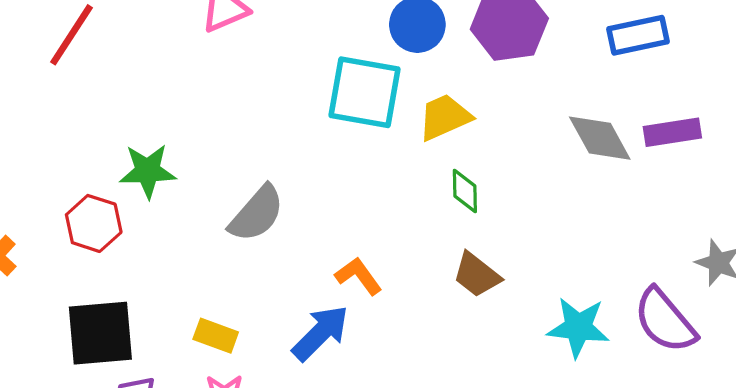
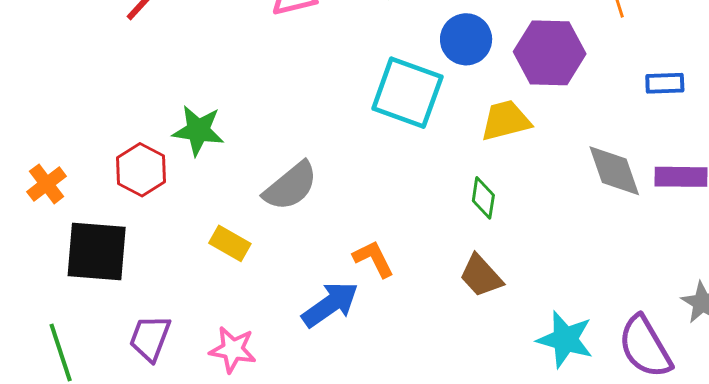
blue rectangle: (638, 35) -> (665, 83), size x0.7
yellow trapezoid: (445, 117) -> (506, 121), moved
black square: (100, 333) -> (97, 251), moved
yellow rectangle: (216, 336) -> (230, 243), moved

